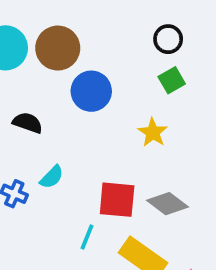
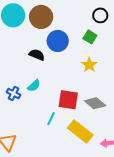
green square: (172, 80) -> (90, 37), moved, turned -32
black semicircle: (28, 123) -> (37, 55), moved

